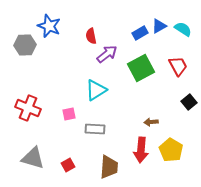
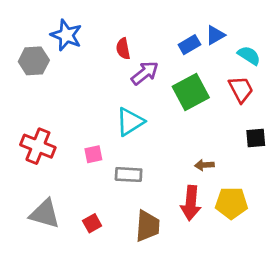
cyan semicircle: (183, 29) -> (249, 55), moved
black square: (189, 102) -> (256, 138), turned 35
yellow pentagon: (171, 150) -> (231, 203), turned -30

